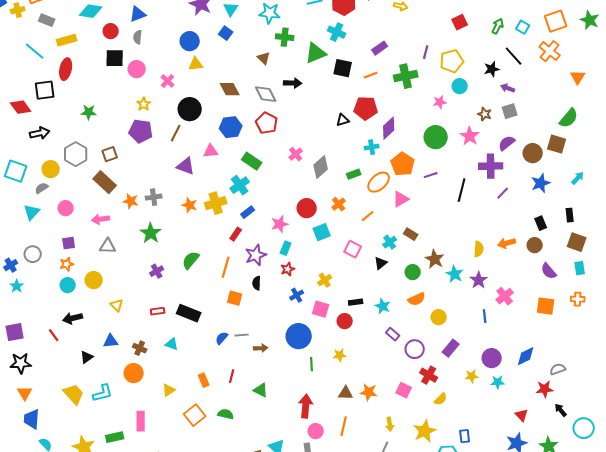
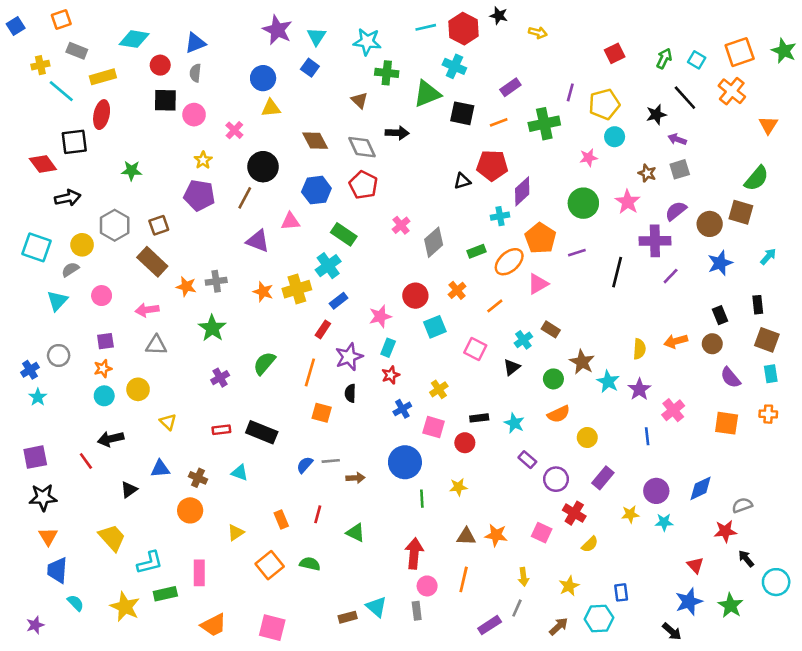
yellow cross: (18, 10) -> (40, 65), moved
cyan L-shape: (103, 393) -> (150, 563), moved
yellow star: (425, 431) -> (569, 586), size x0.7

